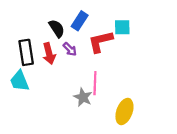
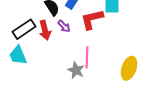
black rectangle: (26, 52) -> (24, 29), turned 65
yellow ellipse: (124, 111) -> (129, 68), moved

